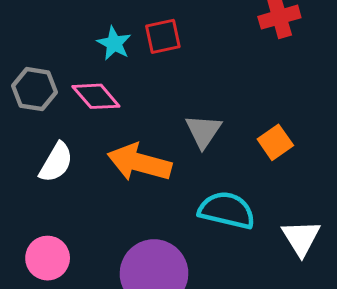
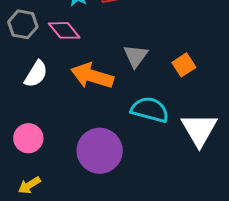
white triangle: (301, 238) -> (199, 130), size x1.4

